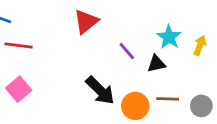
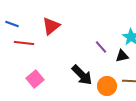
red triangle: (86, 22) -> (51, 26), moved
pink square: (19, 89) -> (35, 79), moved

